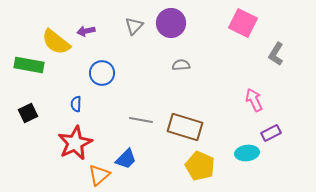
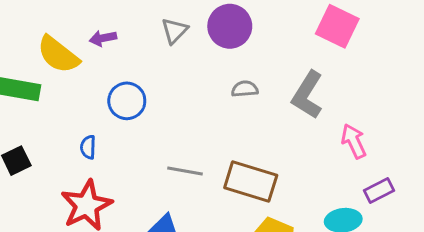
gray L-shape: (276, 54) -> (307, 95), moved, size x1.4

